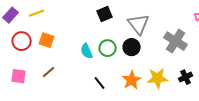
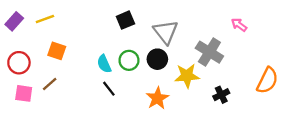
red circle: (22, 41) -> (19, 63), moved
brown line: (49, 72) -> (50, 84), moved
yellow star: (158, 78) -> (187, 76), moved
black line: (100, 83) -> (109, 89), moved

